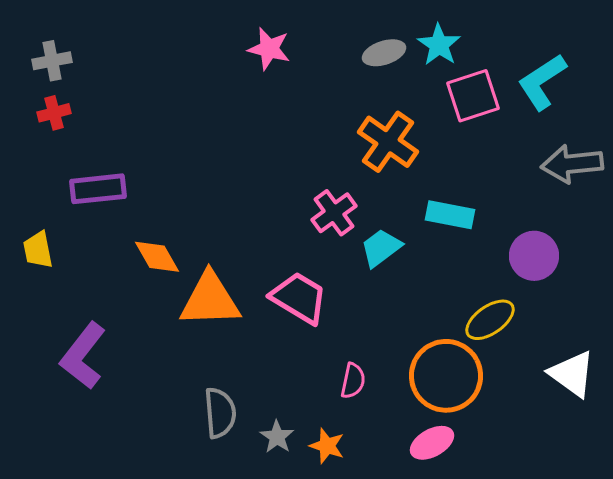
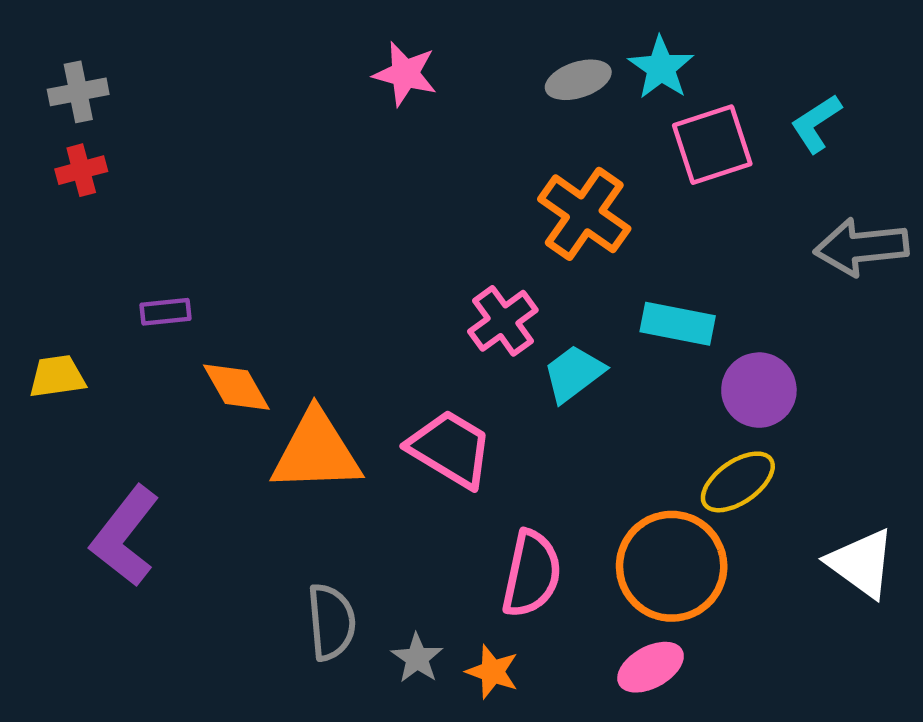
cyan L-shape: (542, 82) -> (816, 123), size x0.7
purple rectangle: (98, 189) -> (166, 312), moved, size x0.6
yellow trapezoid: (38, 250) -> (57, 376), turned 93
purple circle: (534, 256) -> (759, 390), moved
pink semicircle: (353, 381) -> (532, 574), size x1.6

